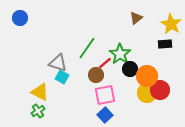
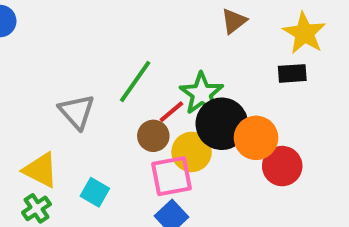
gray triangle: (58, 63) -> (77, 112), turned 30
black circle: (130, 69) -> (222, 124), size x1.6
cyan square: (62, 77) -> (95, 192), moved
yellow circle: (147, 93) -> (192, 152), moved

